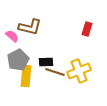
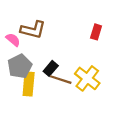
black rectangle: (46, 62) -> (51, 68), turned -48
yellow cross: (79, 71) -> (87, 78), turned -30

